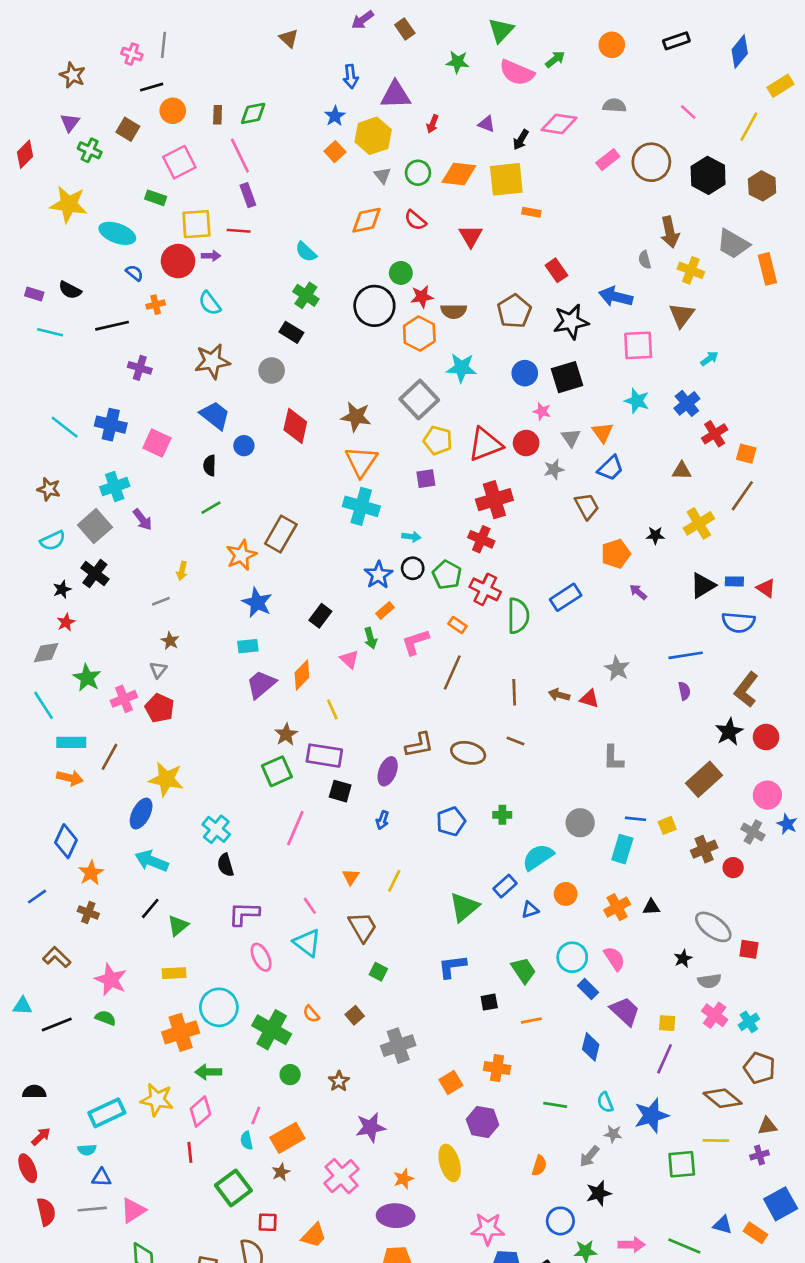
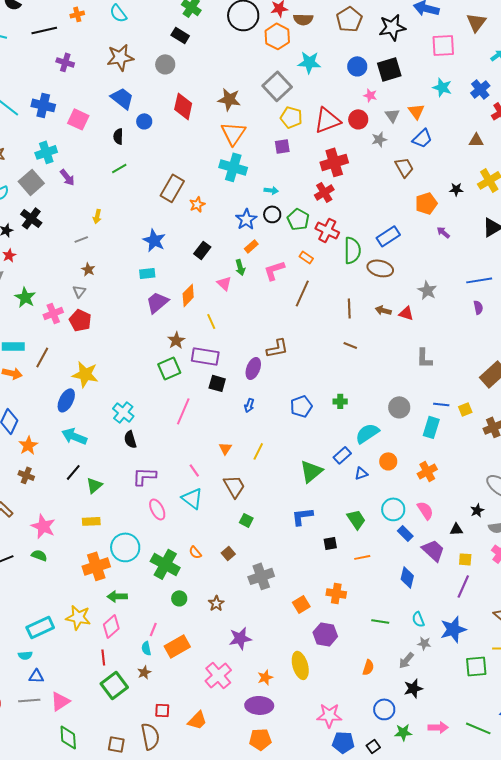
red cross: (481, 539) -> (324, 192), turned 36
orange star: (241, 555) -> (197, 204), moved, size x0.7
brown ellipse: (468, 753) -> (380, 268), moved
black triangle: (651, 907) -> (456, 529), moved
brown star: (281, 1172) -> (144, 672), moved
green square: (233, 1188) -> (114, 685), moved

